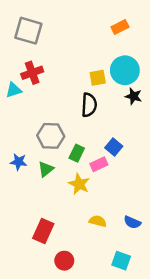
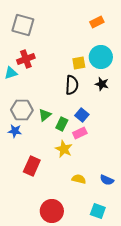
black star: (134, 96) -> (102, 84), moved
gray hexagon: (51, 136) -> (22, 110), moved
blue square: (114, 147) -> (82, 115), moved
green triangle: (46, 169) -> (45, 115), moved
red rectangle: (43, 231) -> (32, 166), moved
red circle: (64, 261) -> (52, 211), size x1.5

